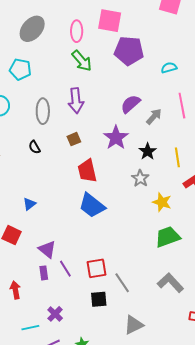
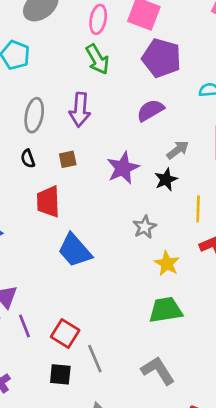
purple semicircle: (131, 104) -> (150, 110), moved
black semicircle: (35, 147) -> (28, 159), moved
black star: (148, 151) -> (166, 180), moved
red trapezoid: (87, 171) -> (48, 202), moved
red square: (97, 268) -> (65, 333), turned 30

